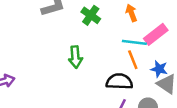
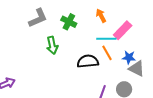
green arrow: (75, 57) -> (52, 45), moved
black semicircle: (119, 82) -> (88, 61), moved

